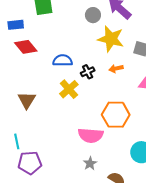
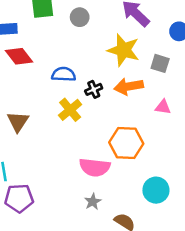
gray circle: (93, 15) -> (80, 17), moved
orange arrow: (116, 68) -> (129, 87), size x1.6

